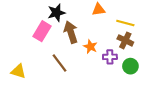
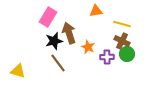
black star: (56, 13) -> (54, 41), moved
pink rectangle: (42, 31) -> (48, 17), moved
green circle: (130, 66) -> (127, 54), moved

